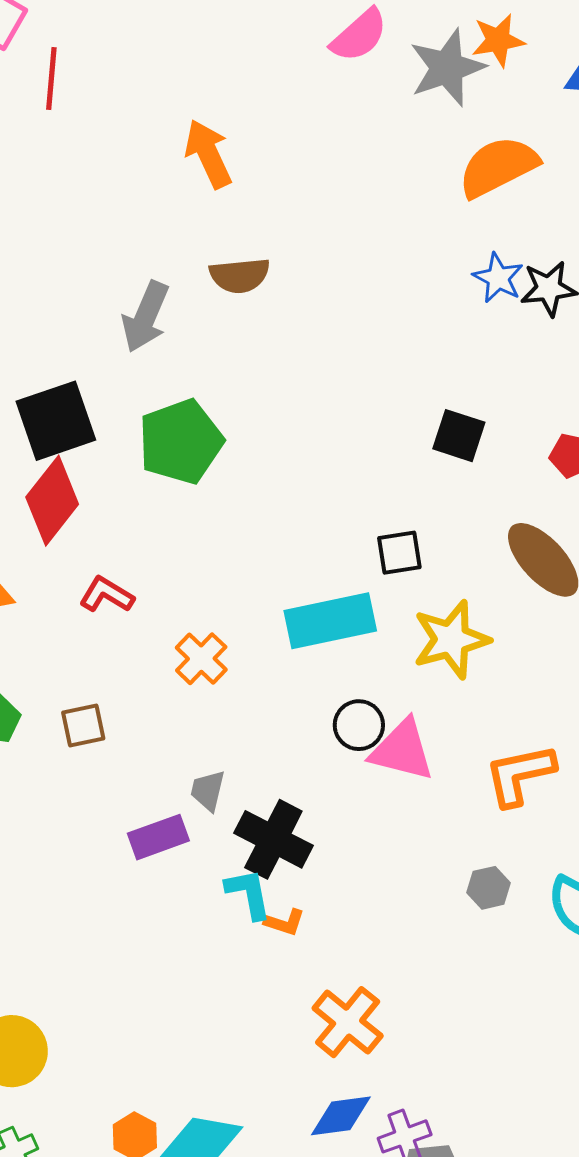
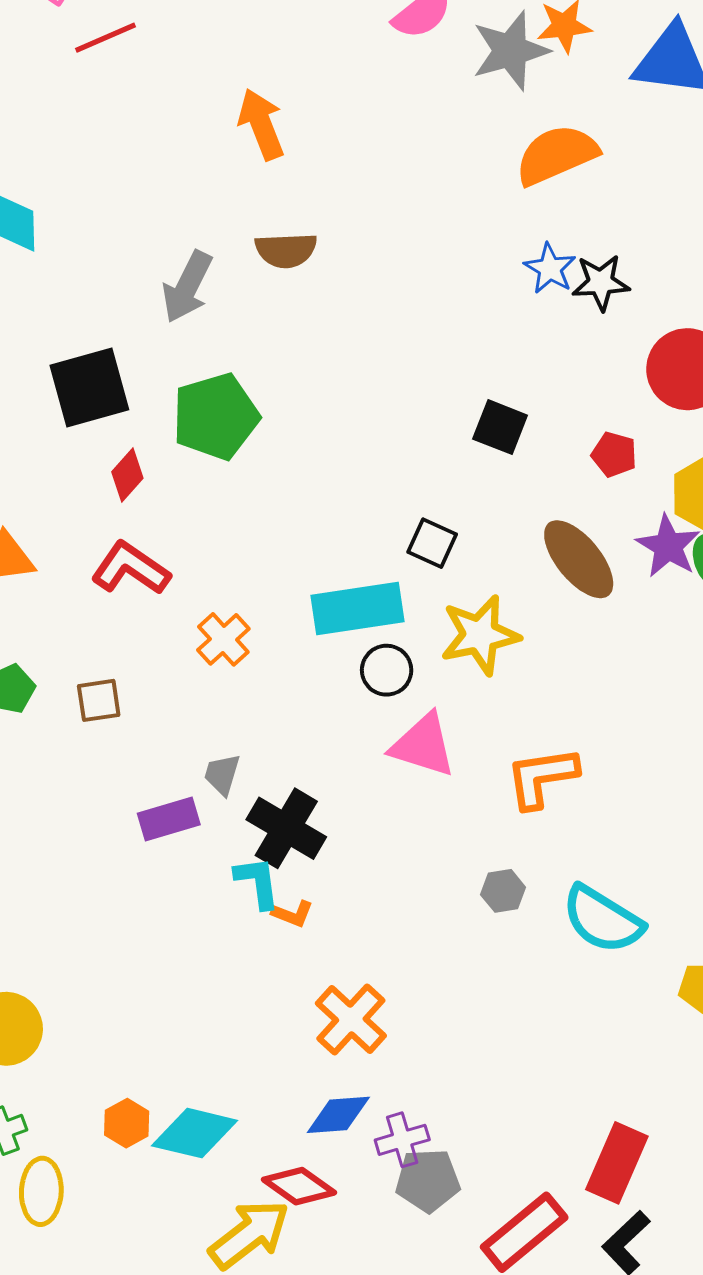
red line: (51, 78) -> (105, 38), turned 58
red diamond: (52, 501) -> (127, 475), moved, size x0.6
black square: (399, 553) -> (432, 543), turned 30
red L-shape: (107, 595) -> (131, 568), size x1.4
black circle: (359, 725) -> (387, 670), moved

